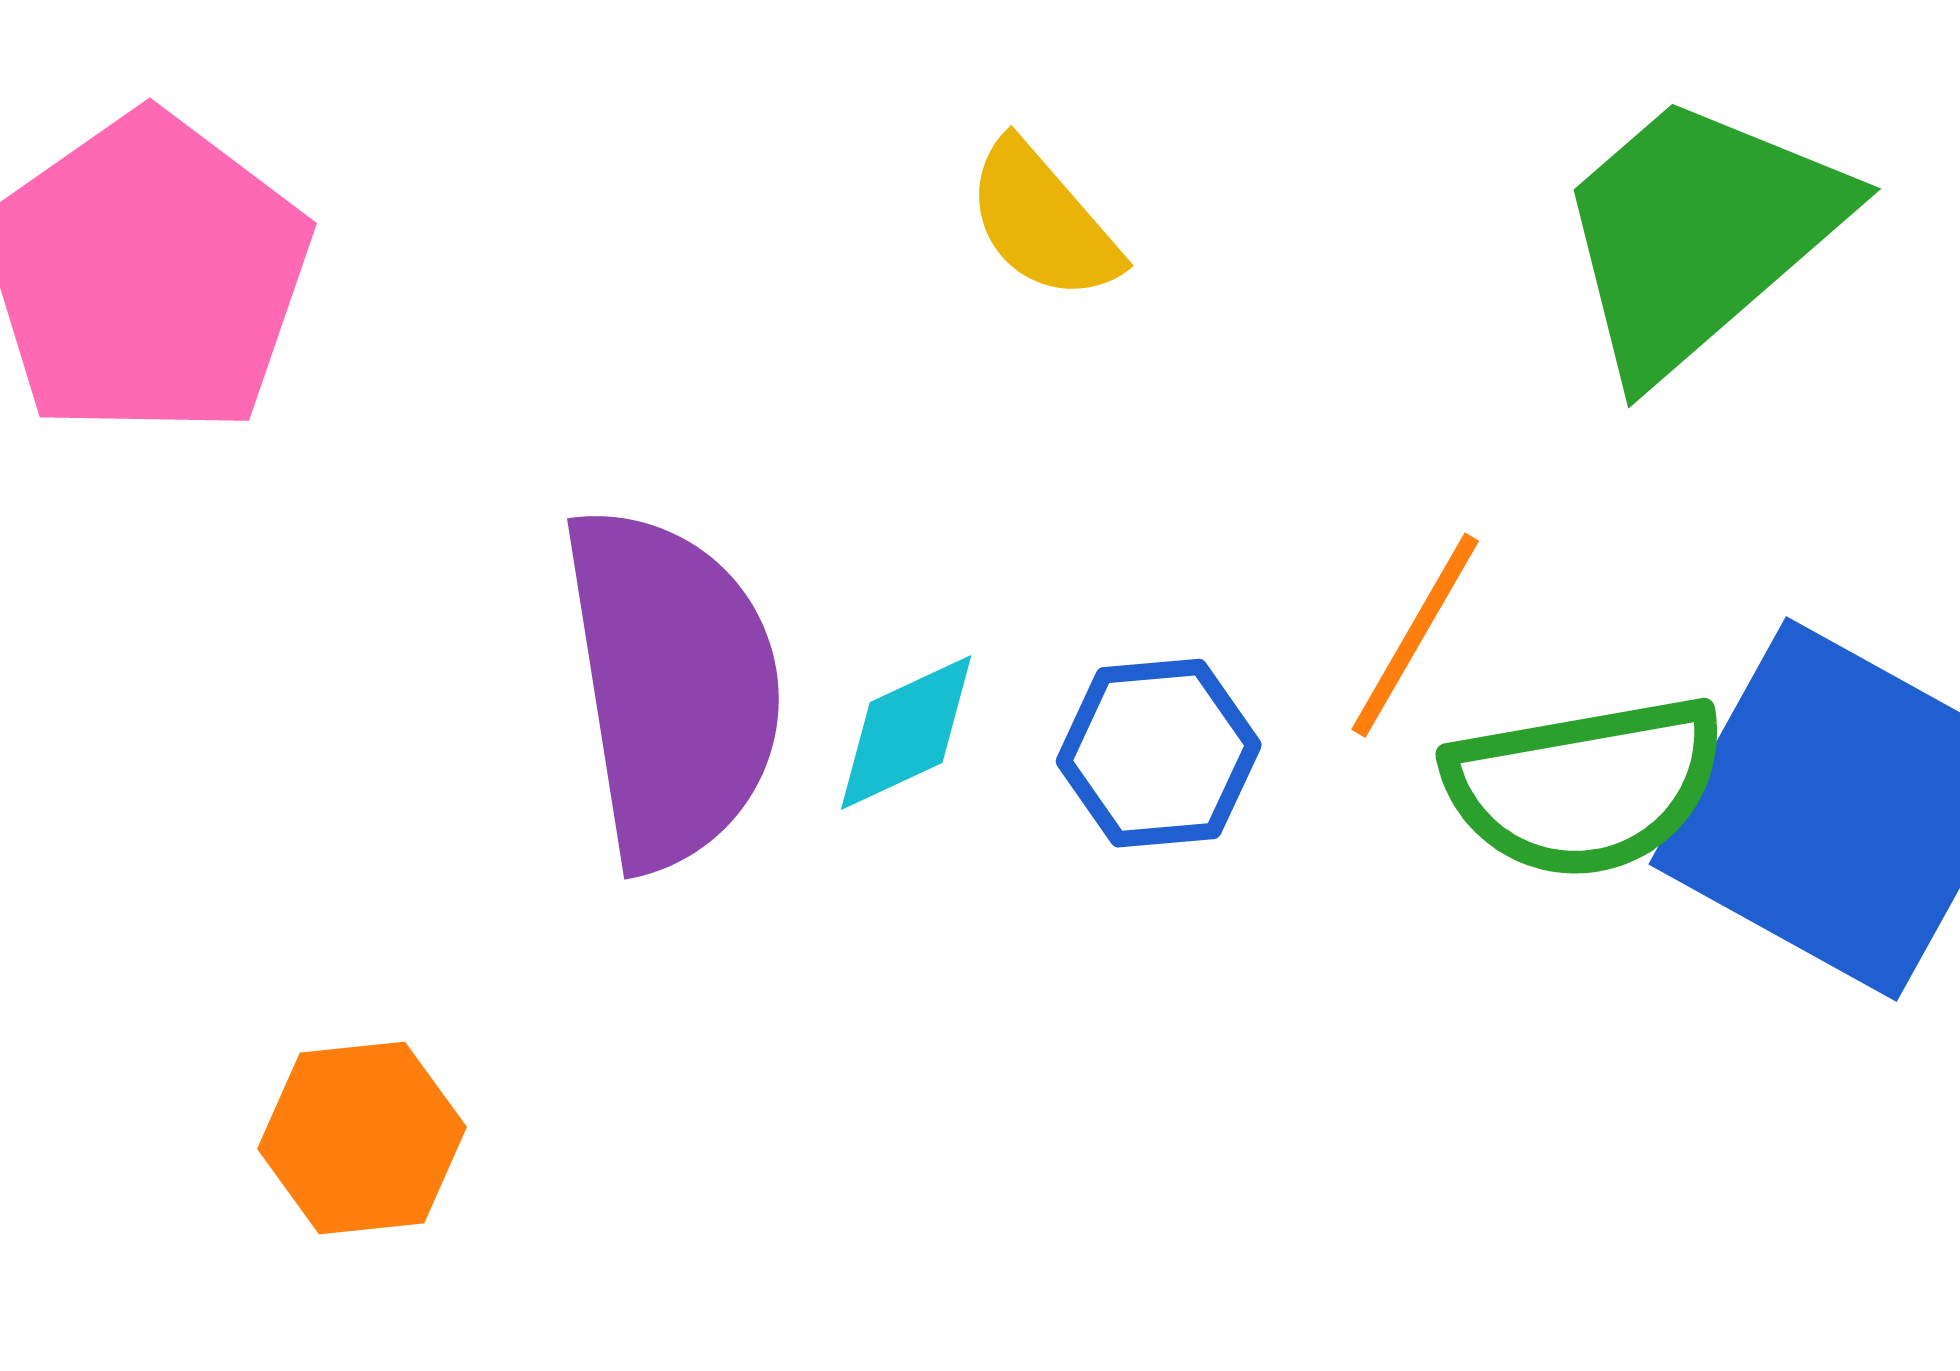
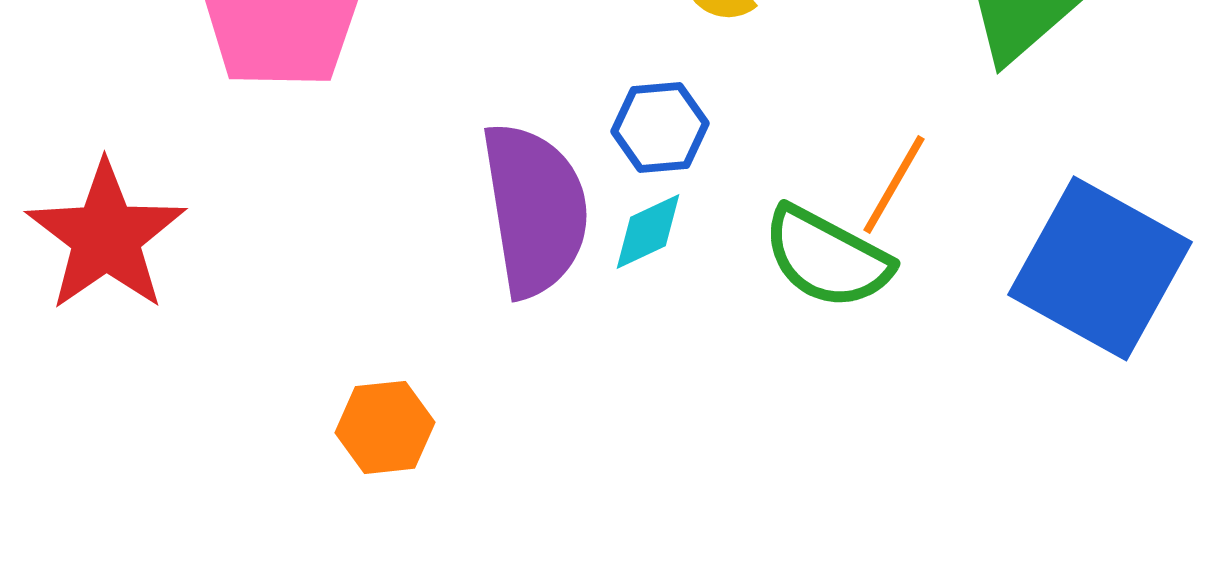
blue hexagon: (1159, 753) -> (660, 127), moved
green semicircle: (1585, 786) -> (827, 257), moved, turned 38

